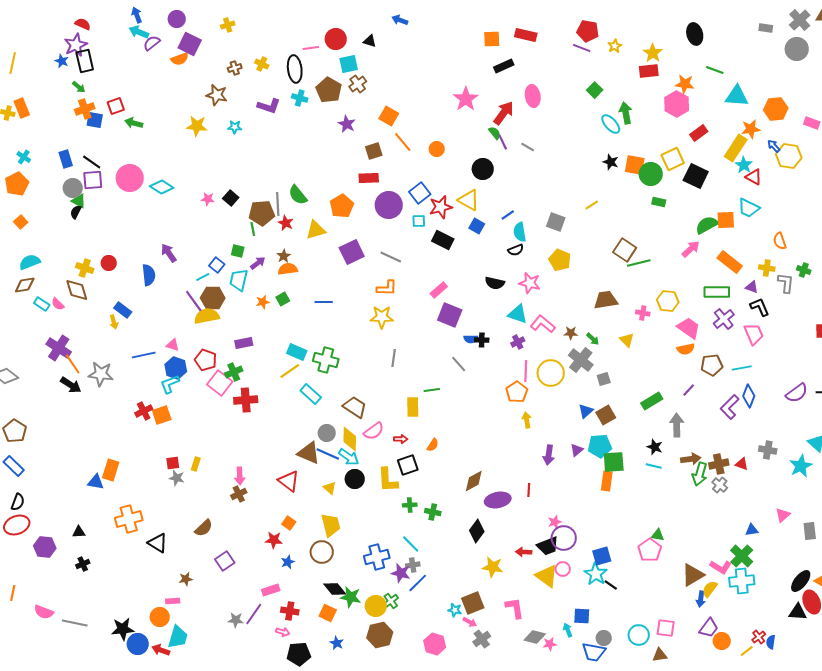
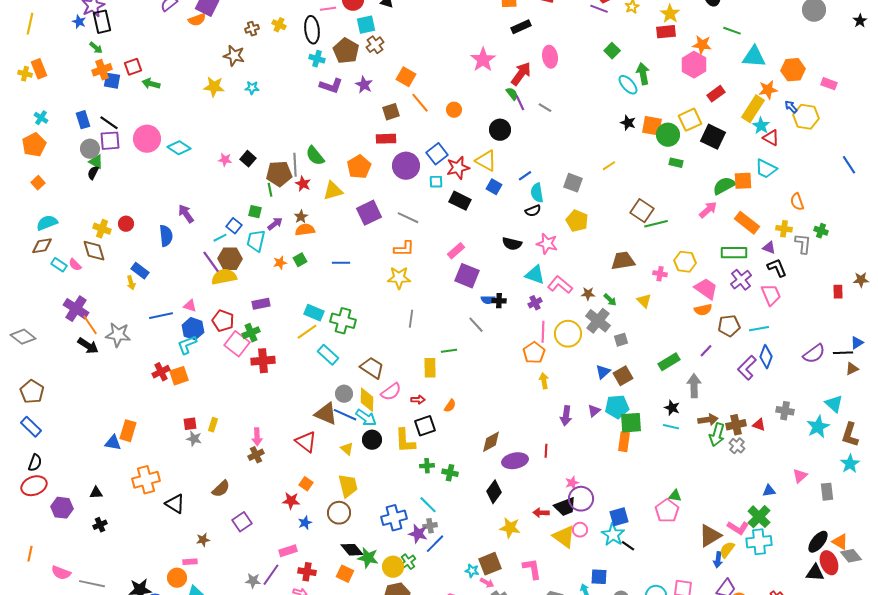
purple L-shape: (269, 106) -> (331, 86), moved

